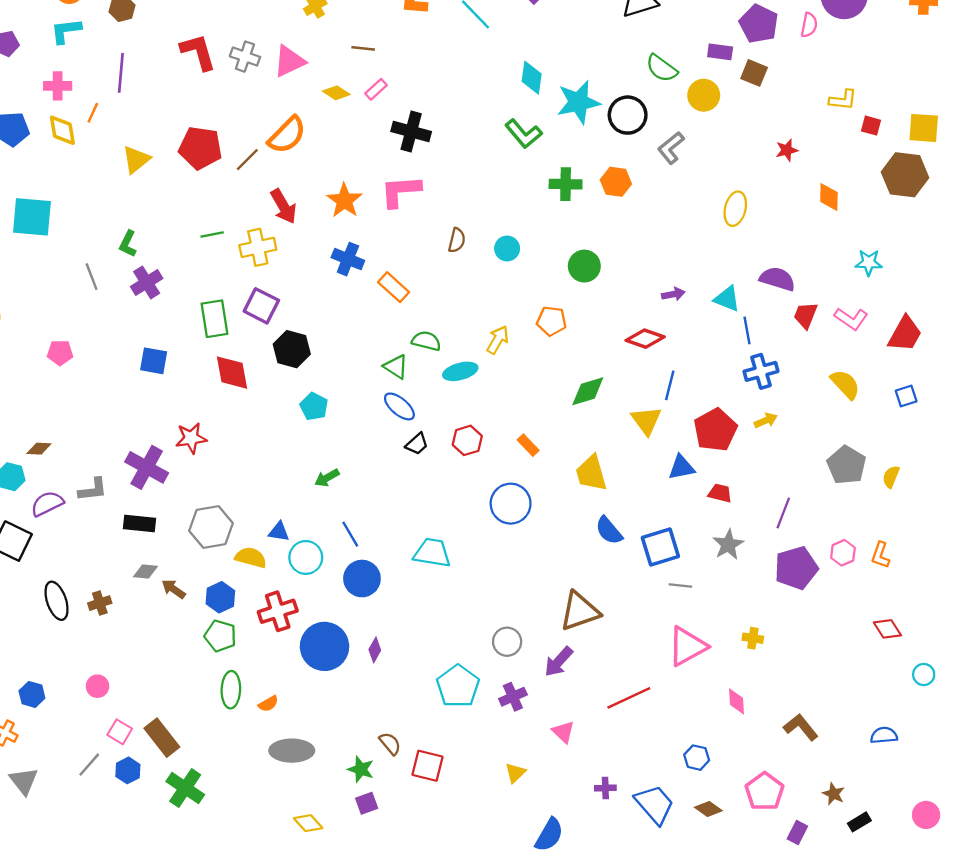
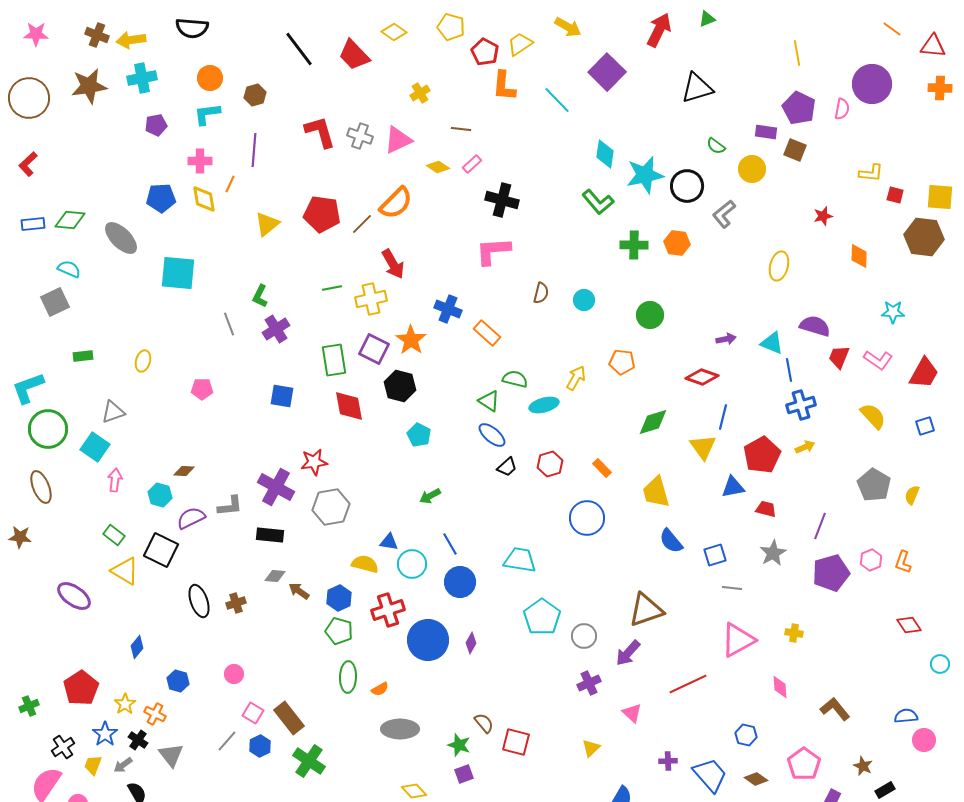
green semicircle: (662, 68) -> (716, 146), size x0.7
orange star: (344, 201) -> (411, 340), moved
gray hexagon: (211, 527) -> (331, 507), moved
blue square: (660, 547) -> (715, 555), size x0.7
cyan pentagon: (458, 686) -> (542, 617), moved
pink circle: (926, 815) -> (924, 740), moved

